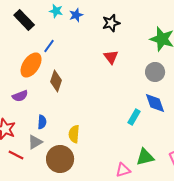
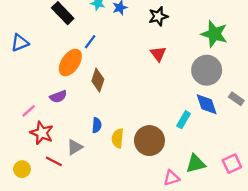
gray circle: (155, 72) -> (207, 70), size x1.4
blue semicircle: (42, 122) -> (97, 125), moved
brown circle: (60, 159) -> (149, 141), moved

